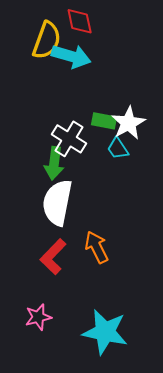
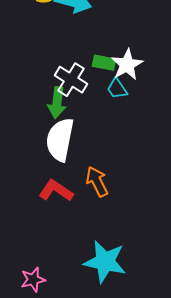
red L-shape: (53, 257) -> (56, 191), turned 80
pink star: (38, 317) -> (33, 280), moved

